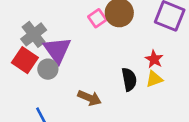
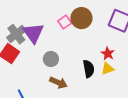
purple triangle: (57, 50) -> (33, 33), moved
gray circle: (48, 69) -> (51, 59), moved

